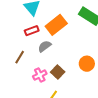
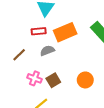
pink cross: (40, 75) -> (34, 78), turned 32

